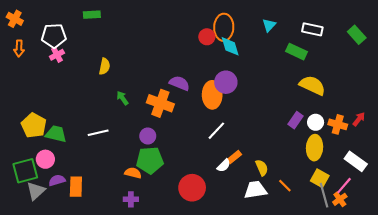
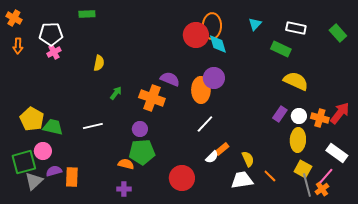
red circle: (207, 37) -> (196, 35), size x1.6
green arrow: (122, 98) -> (116, 93), turned 72
red arrow: (359, 119) -> (340, 113), size x1.6

